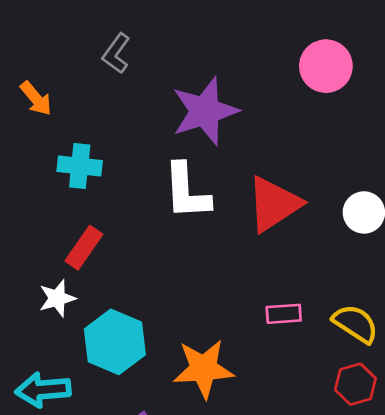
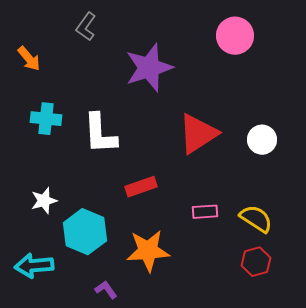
cyan cross: (80, 166) -> (46, 119), moved
white L-shape: (187, 191) -> (100, 134), moved
red rectangle: (84, 248) -> (141, 187), moved, turned 36

